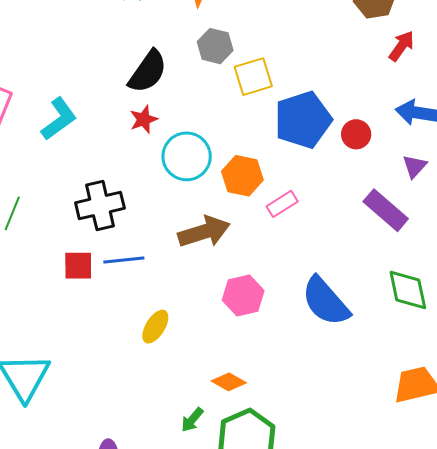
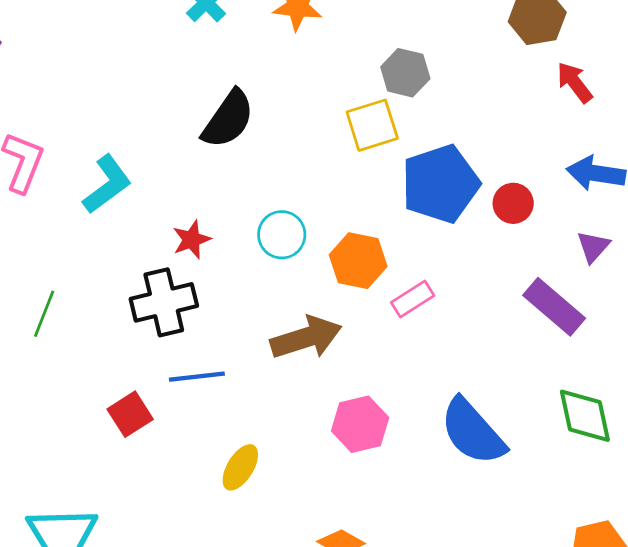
gray hexagon: (215, 46) -> (405, 73), moved
red arrow: (402, 46) -> (575, 82), turned -72
red star: (144, 119) -> (191, 240), moved
cyan circle: (187, 156) -> (282, 235), size x0.7
red square: (78, 266) -> (130, 414), moved, turned -32

